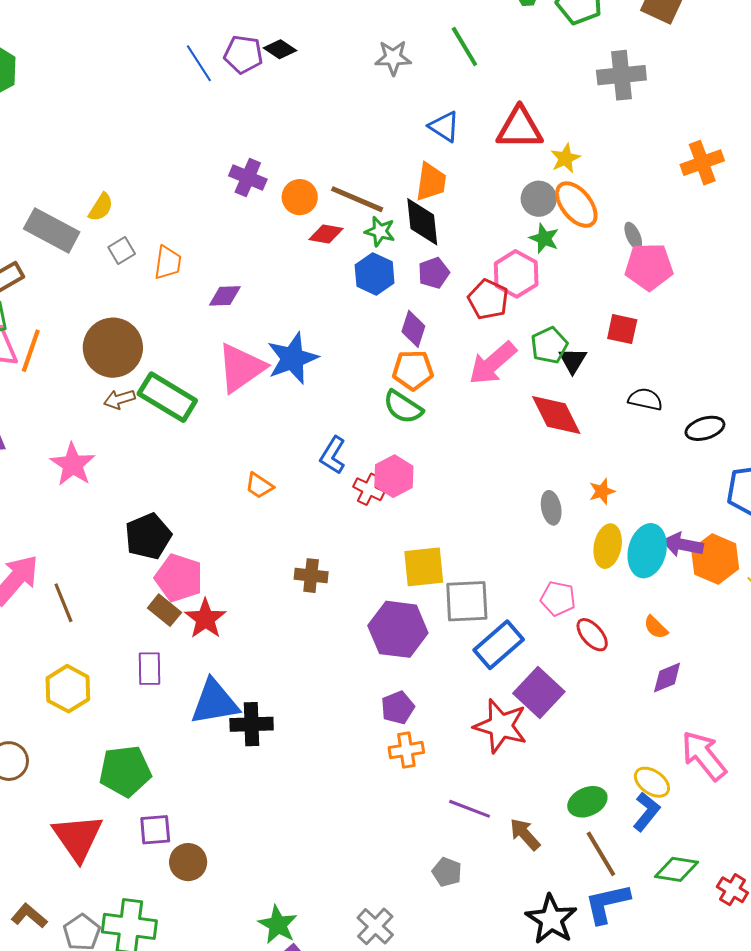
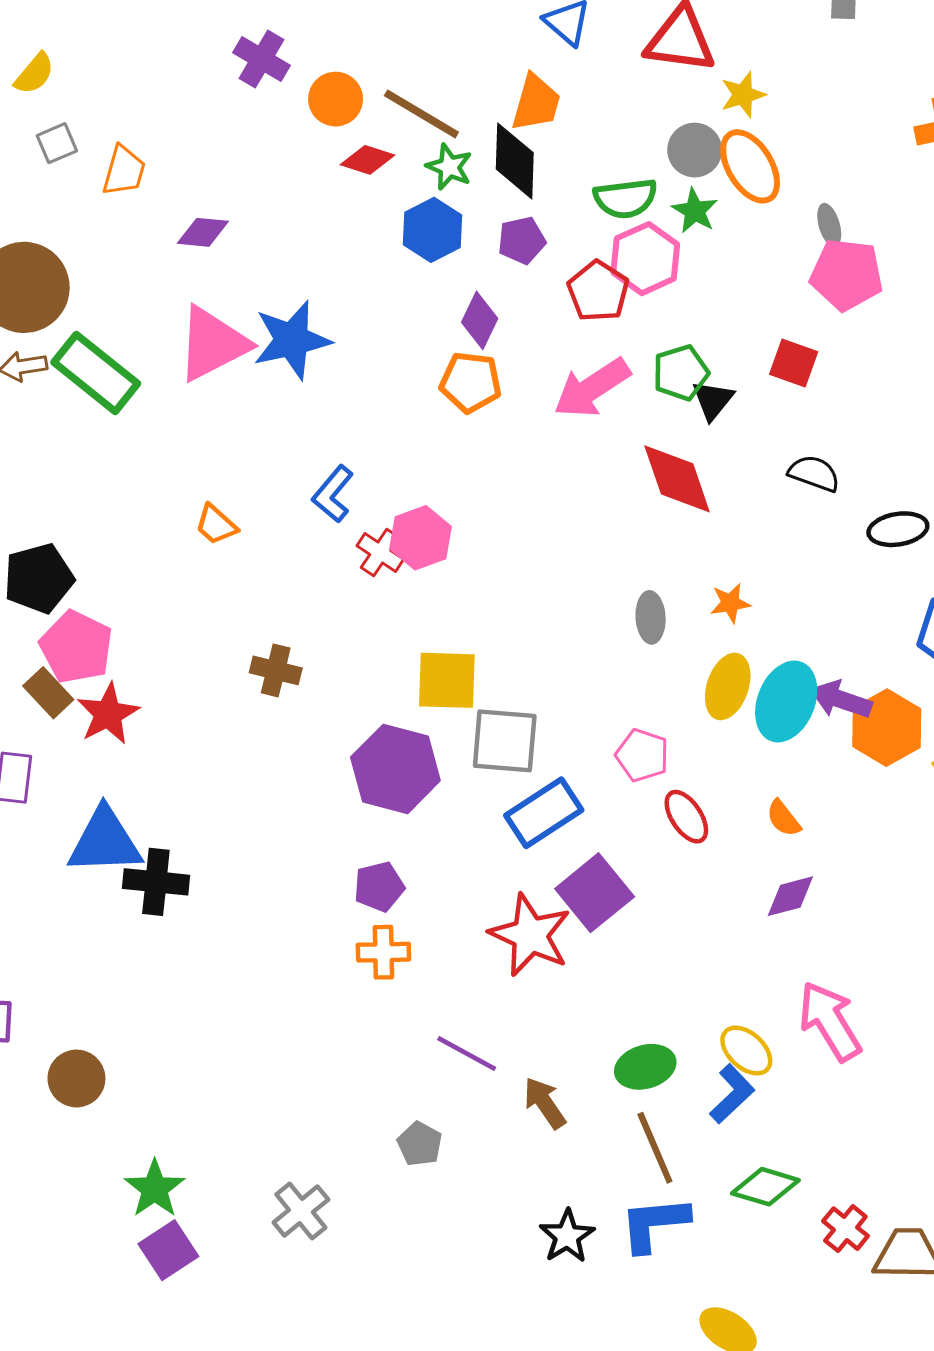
green semicircle: (403, 407) -> (625, 198), moved, turned -48
brown circle: (188, 862) -> (76, 1078), moved
black star: (551, 919) -> (567, 1236), size x0.7

